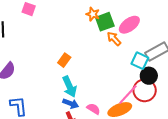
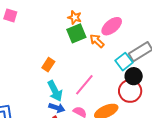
green square: (105, 22) -> (76, 33), moved
cyan square: (140, 61) -> (124, 62), turned 30
pink line: (128, 94) -> (84, 85), moved

